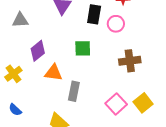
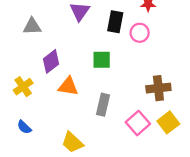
brown cross: (130, 61) -> (158, 88), moved
gray rectangle: (74, 91) -> (103, 105), moved

